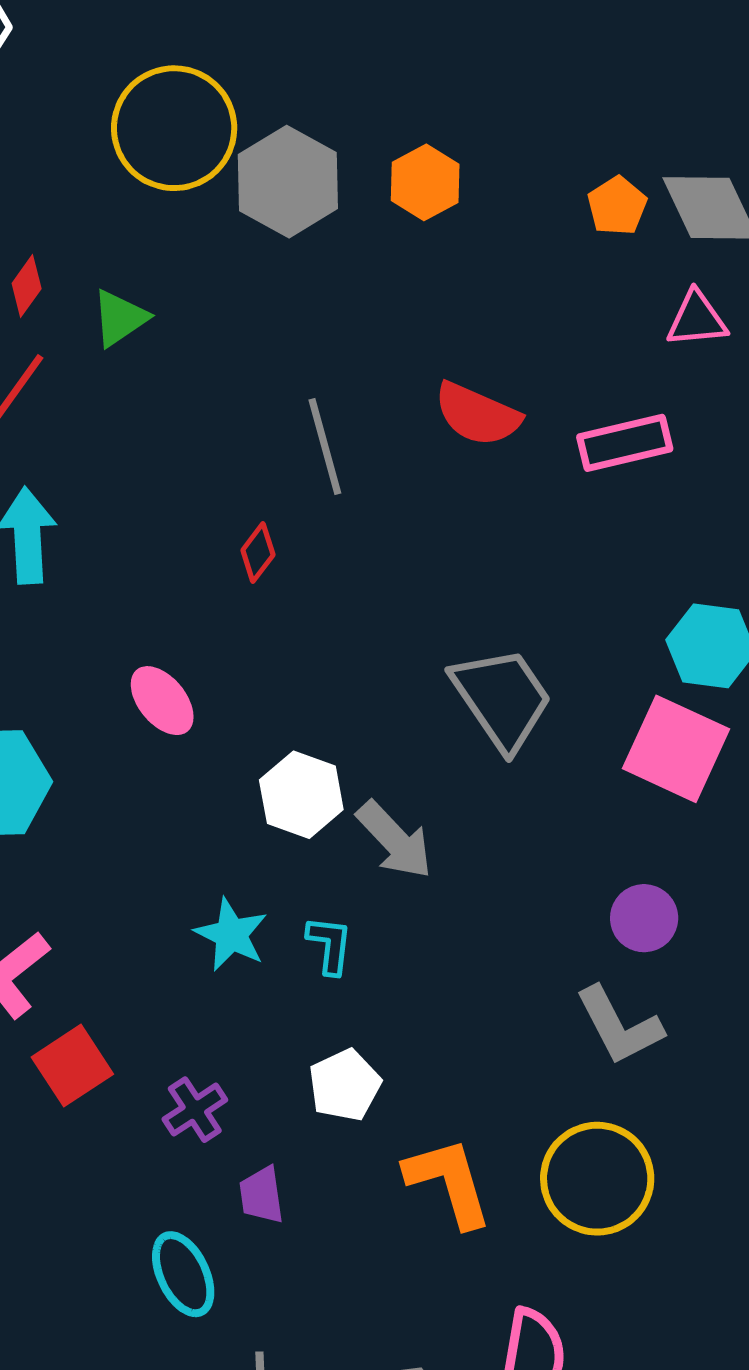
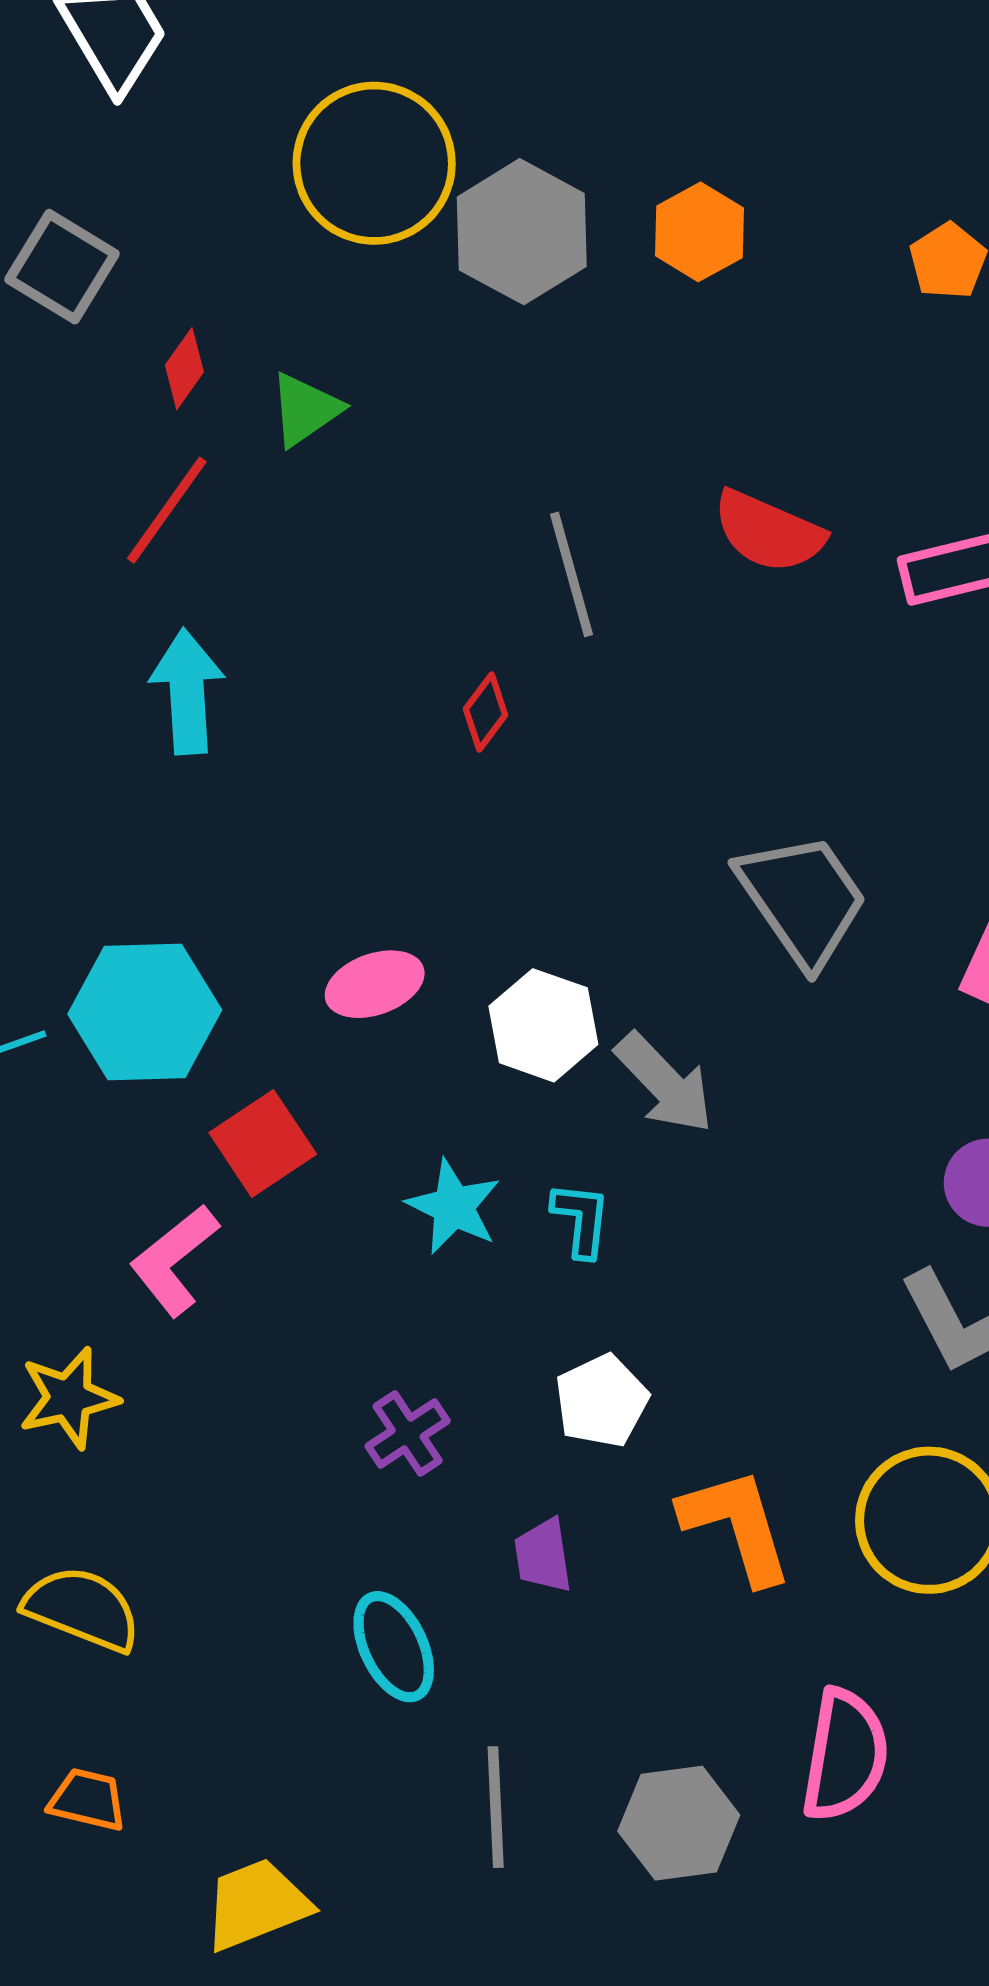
pink ellipse: (162, 701) -> (375, 984), moved, turned -70
red square: (72, 1066) -> (263, 1143), moved
purple trapezoid: (261, 1195) -> (543, 1556), moved

